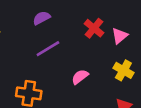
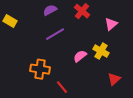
red cross: (94, 28) -> (82, 11), moved
yellow cross: (123, 70) -> (101, 51), moved

